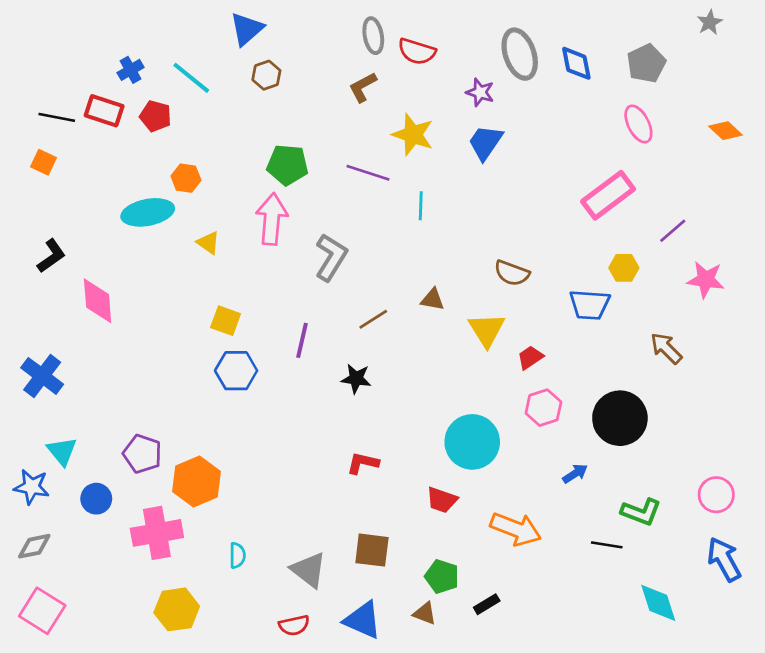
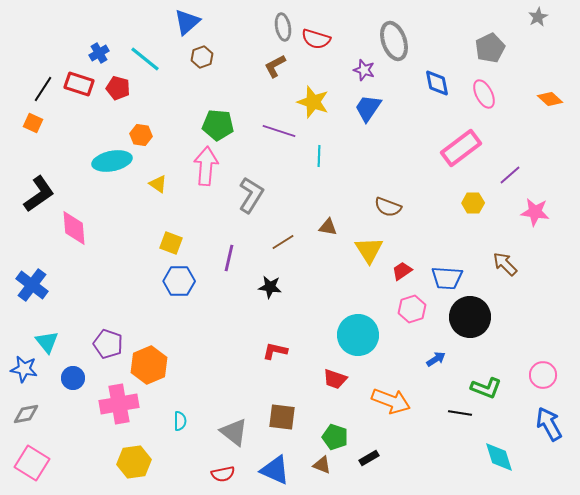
blue diamond: (576, 63) -> (437, 83), moved
black line: (57, 117) -> (43, 89), turned -68
black L-shape: (51, 256) -> (39, 194), size x1.4
blue trapezoid: (590, 305) -> (447, 278), moved

